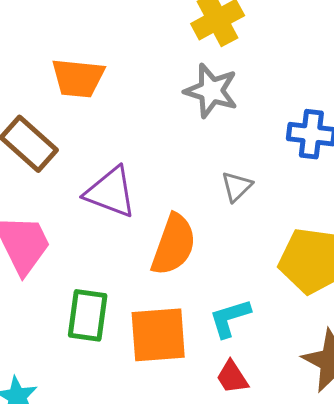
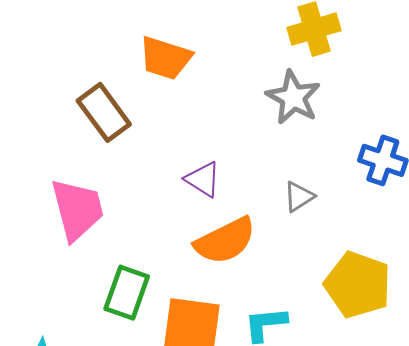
purple triangle: (111, 192) -> (203, 179), moved, size x0.7
orange semicircle: (174, 245) -> (225, 241), turned 32

